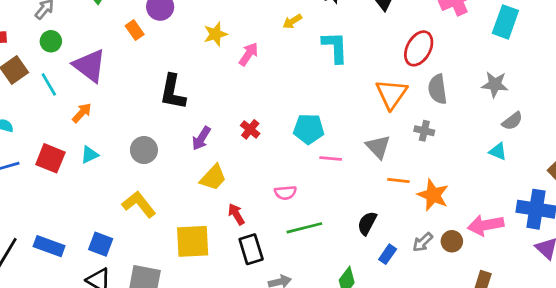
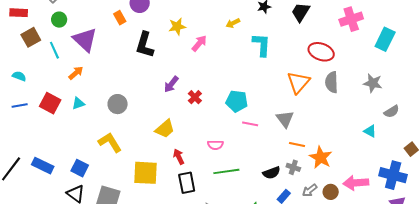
red ellipse: (419, 48) -> (321, 52), turned 75
black L-shape: (173, 92) -> (145, 45), moved
gray semicircle: (512, 121) -> (392, 112), moved
gray cross: (424, 131) -> (293, 167), moved
purple arrow: (201, 138) -> (171, 84), moved
black semicircle: (367, 223) -> (271, 173), turned -144

